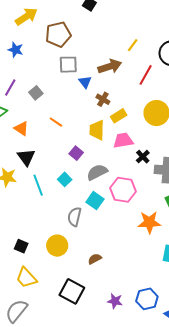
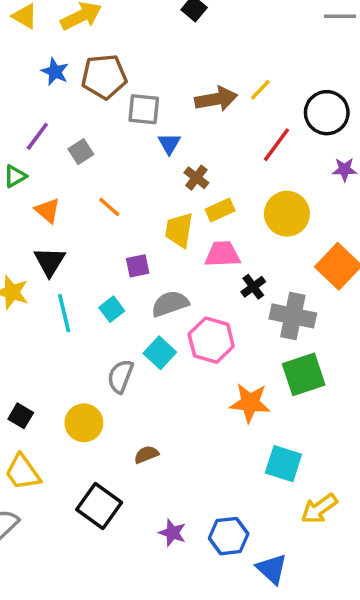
brown pentagon: (58, 34) -> (104, 77), moved
brown arrow: (110, 66) -> (216, 99), moved
purple square: (76, 153) -> (138, 266), turned 32

